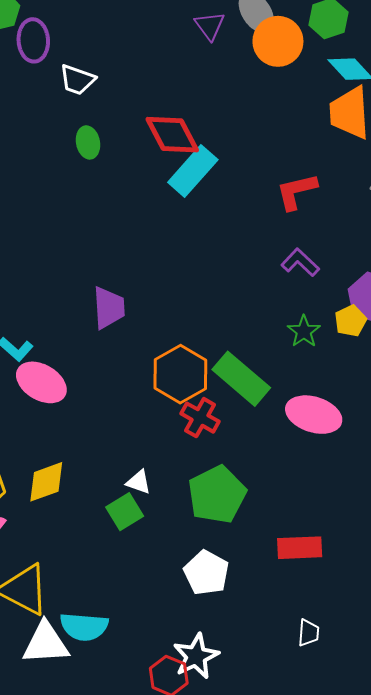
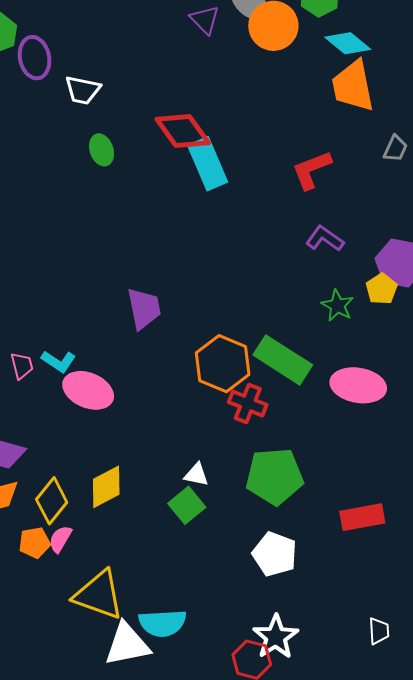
cyan rectangle: (193, 171) -> (208, 164), turned -57
green pentagon: (217, 495) -> (274, 476), turned 30
white trapezoid: (308, 633) -> (379, 631), moved

